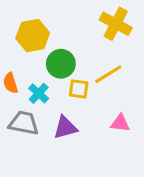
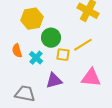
gray trapezoid: (24, 123) -> (25, 94), moved
pink triangle: (120, 123) -> (91, 78), size x1.5

